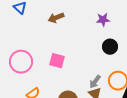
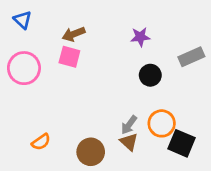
pink square: (57, 61) -> (69, 57), moved
pink circle: (21, 62) -> (24, 68), moved

